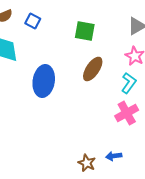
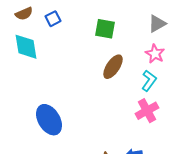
blue square: (33, 21) -> (53, 19), turned 35
blue ellipse: (44, 81) -> (49, 120), moved, turned -40

